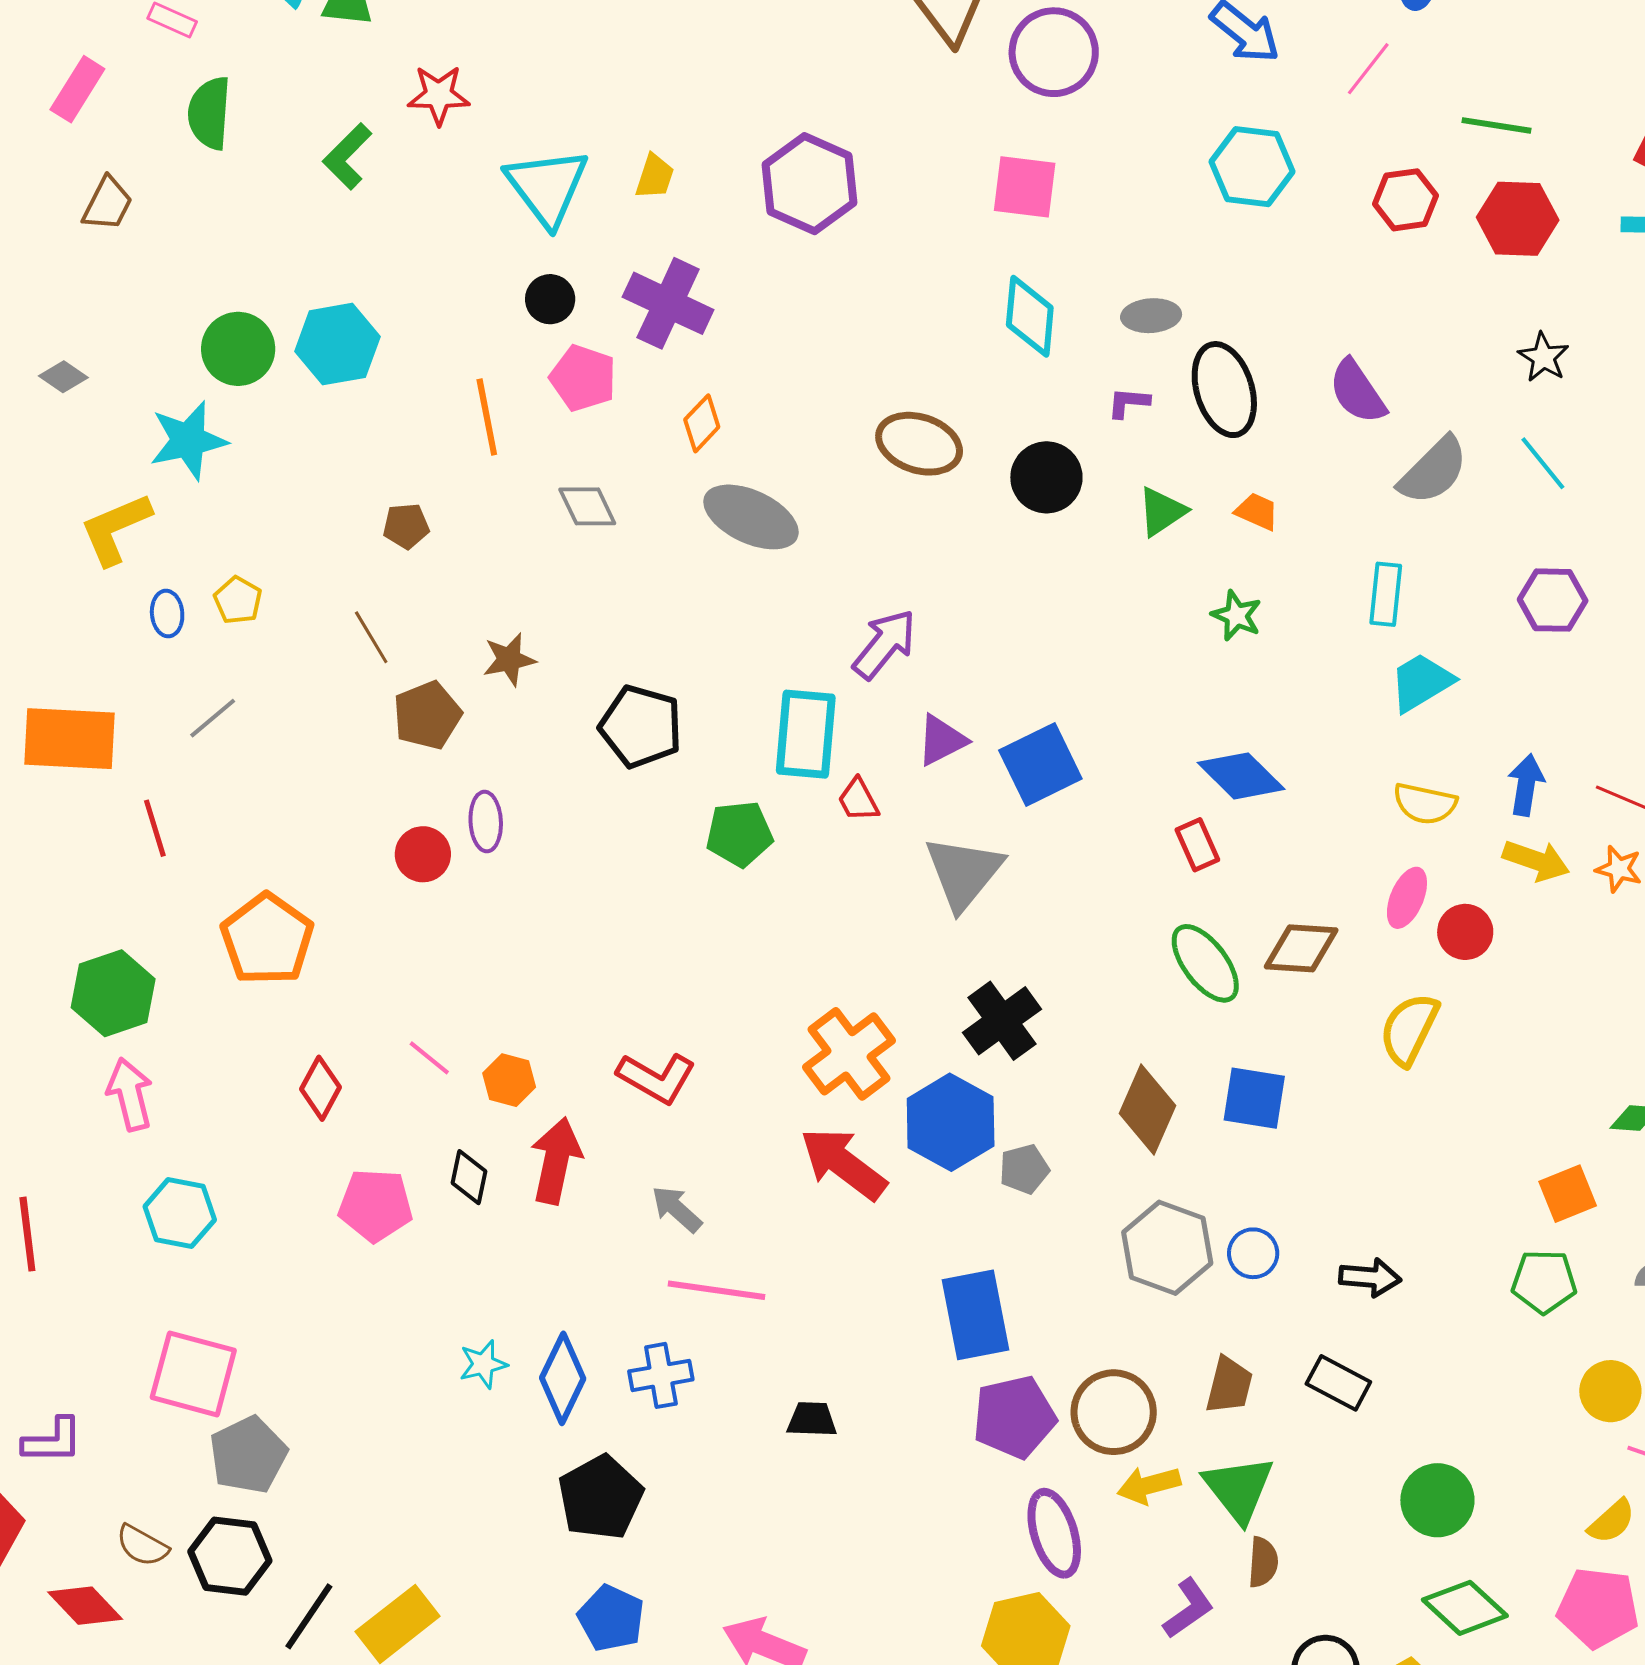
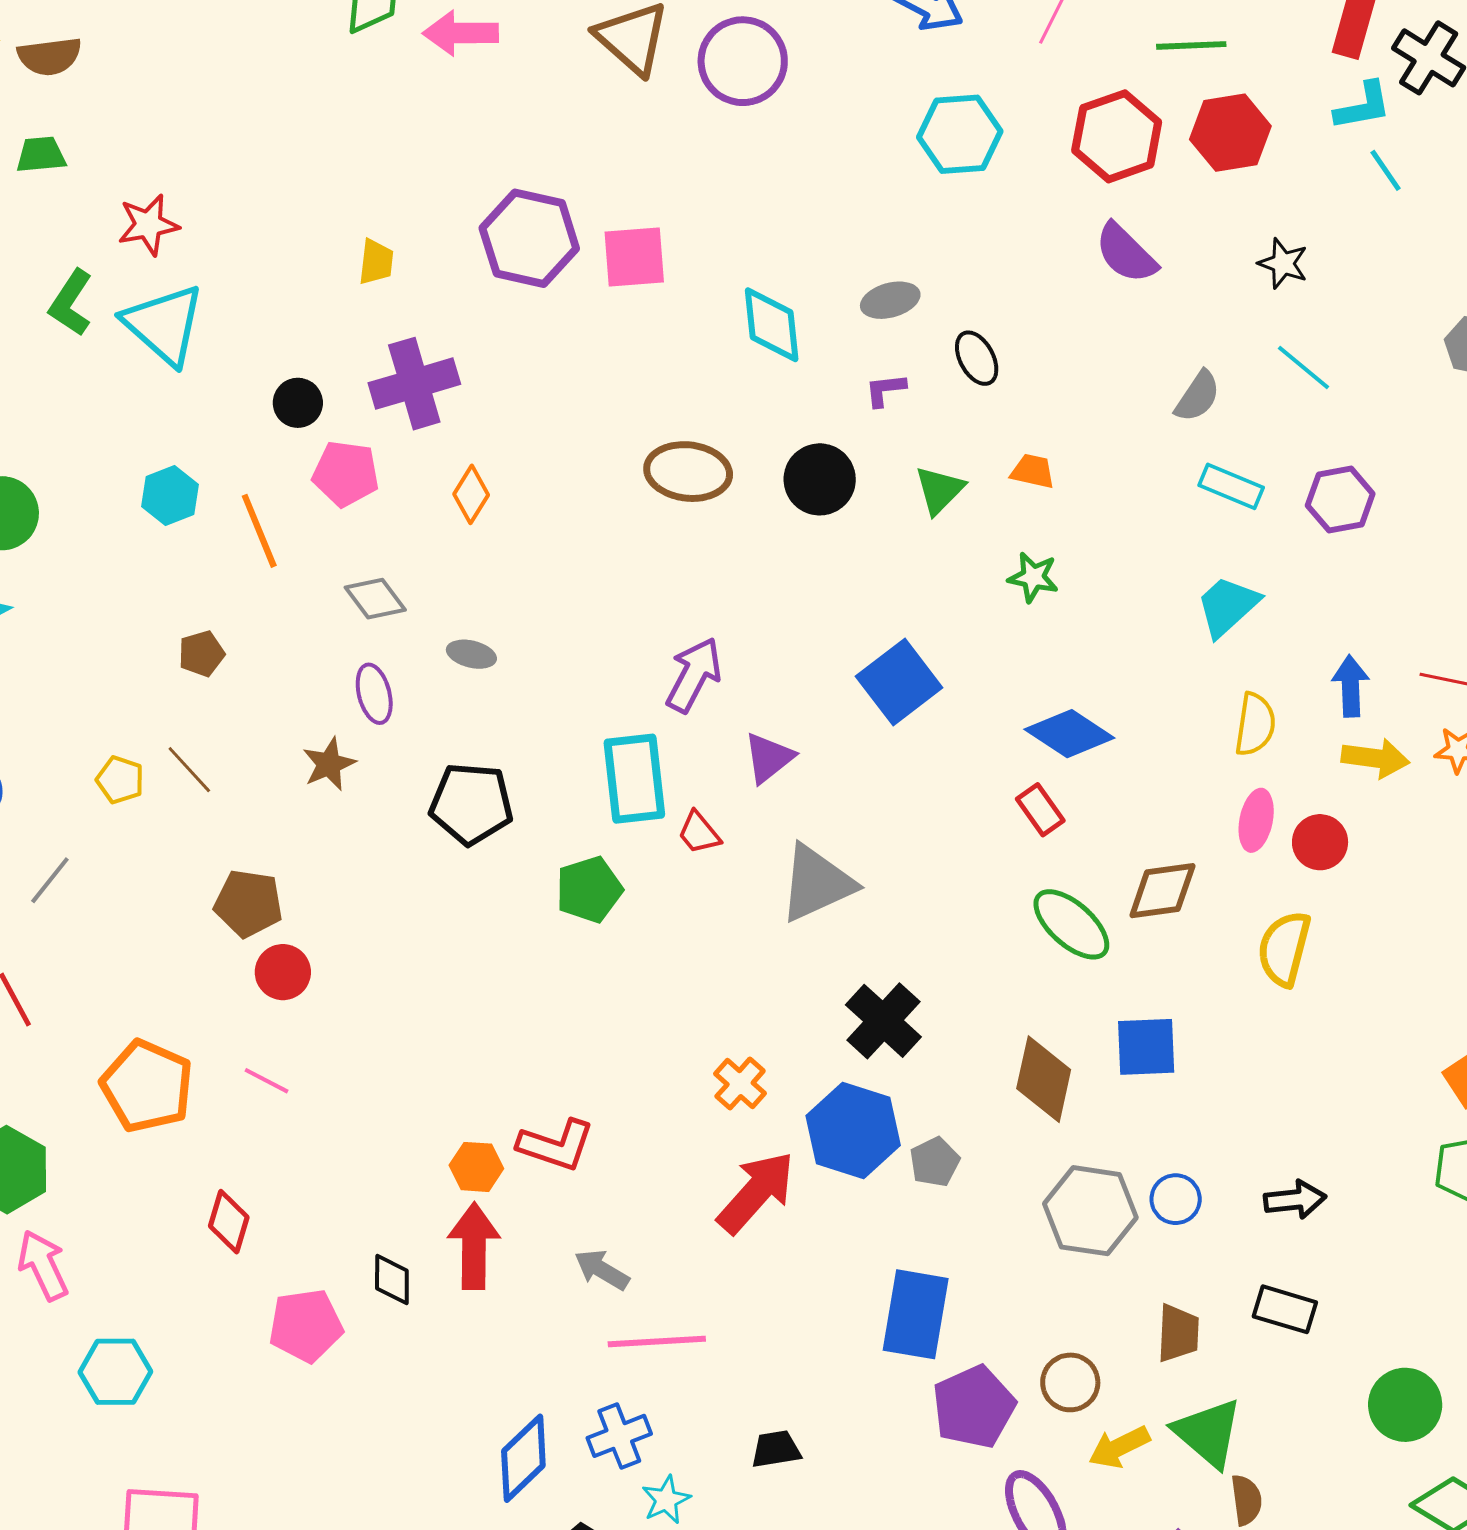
cyan triangle: (547, 187) -> (164, 325), moved
pink square: (1025, 187) -> (634, 257), moved
red hexagon: (1405, 200) -> (1117, 136), size x1.4
purple cross: (668, 303) -> (414, 384), turned -30
cyan hexagon: (337, 344) -> (170, 495), moved, size x0.7
black ellipse: (1224, 390) -> (977, 358), size x0.6
purple semicircle: (1357, 392) -> (1126, 253), moved
gray semicircle: (1433, 471) -> (1198, 396), size x0.7
gray ellipse: (751, 517) -> (471, 654), moved, size x0.5
cyan rectangle: (1386, 594) -> (1231, 486), moved, turned -62
yellow pentagon: (238, 600) -> (120, 780), moved
brown pentagon: (427, 715) -> (248, 903), moved, turned -30
blue square: (1040, 764) -> (899, 682), moved
yellow semicircle: (1425, 804) -> (1255, 724), turned -82
purple ellipse: (486, 822) -> (374, 694), moved
gray triangle: (964, 873) -> (817, 883), turned 38
orange cross: (849, 1054) -> (740, 1084), size x0.6
pink line: (429, 1058) -> (267, 1081), moved
orange hexagon: (509, 1080) -> (476, 1167), moved
red arrow: (843, 1164) -> (756, 1192), turned 106
blue rectangle: (976, 1315) -> (916, 1314), turned 32
cyan star: (483, 1364) -> (666, 1500), moved
blue diamond: (563, 1378) -> (523, 1458), turned 32
brown circle: (1114, 1412) -> (1070, 1382), size x0.7

